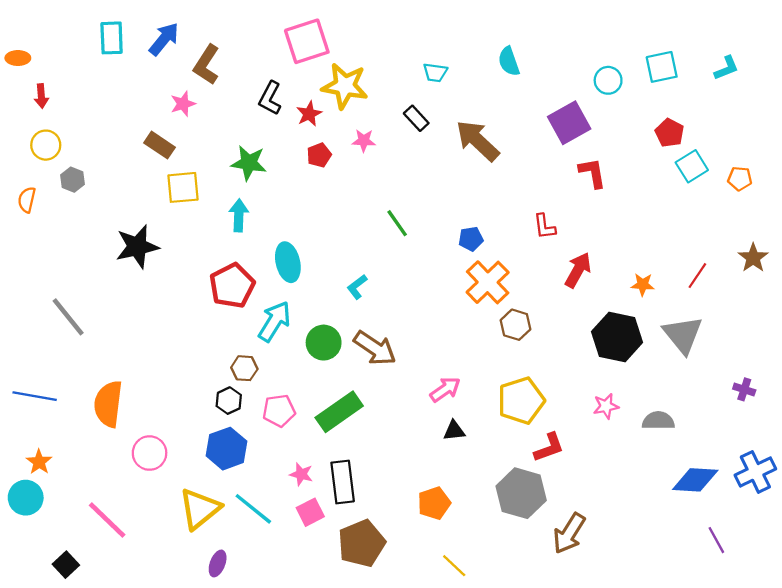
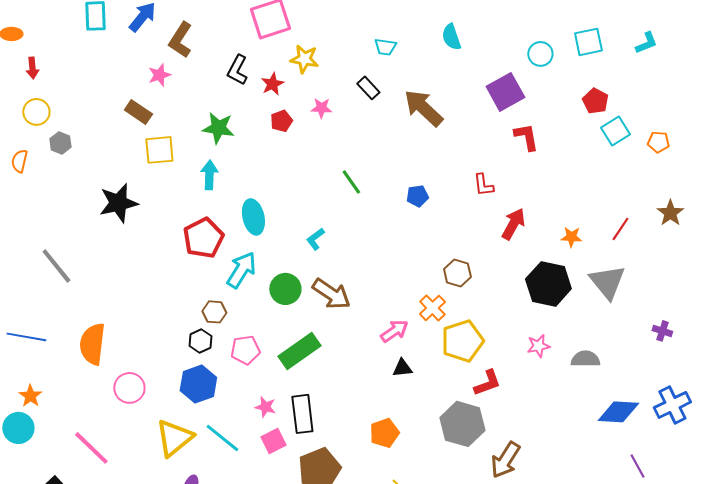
yellow star: (345, 86) -> (304, 59), size x0.7
orange cross: (488, 282) -> (432, 308), moved, size x0.7

